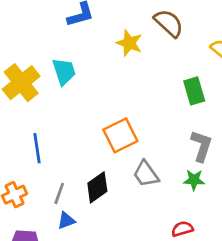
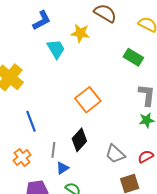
cyan trapezoid: (64, 71) -> (56, 49), moved
green rectangle: (194, 91) -> (133, 57), turned -30
gray trapezoid: (146, 174) -> (115, 154), moved

